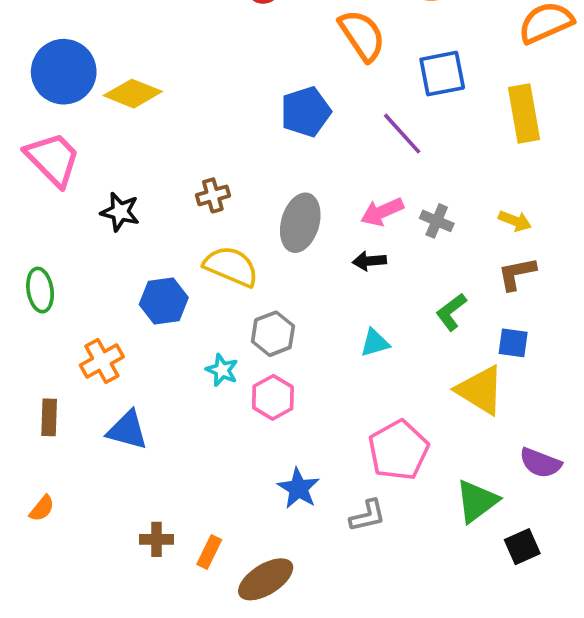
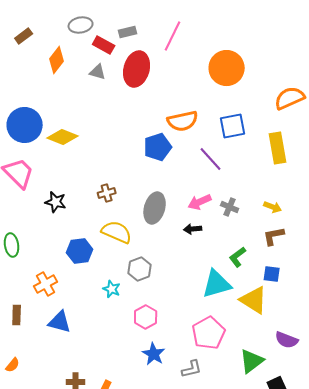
orange semicircle: (362, 35) -> (183, 121), moved, turned 112
cyan triangle: (375, 343) -> (217, 284), moved, size x1.8
pink hexagon: (273, 397) -> (146, 317), moved

